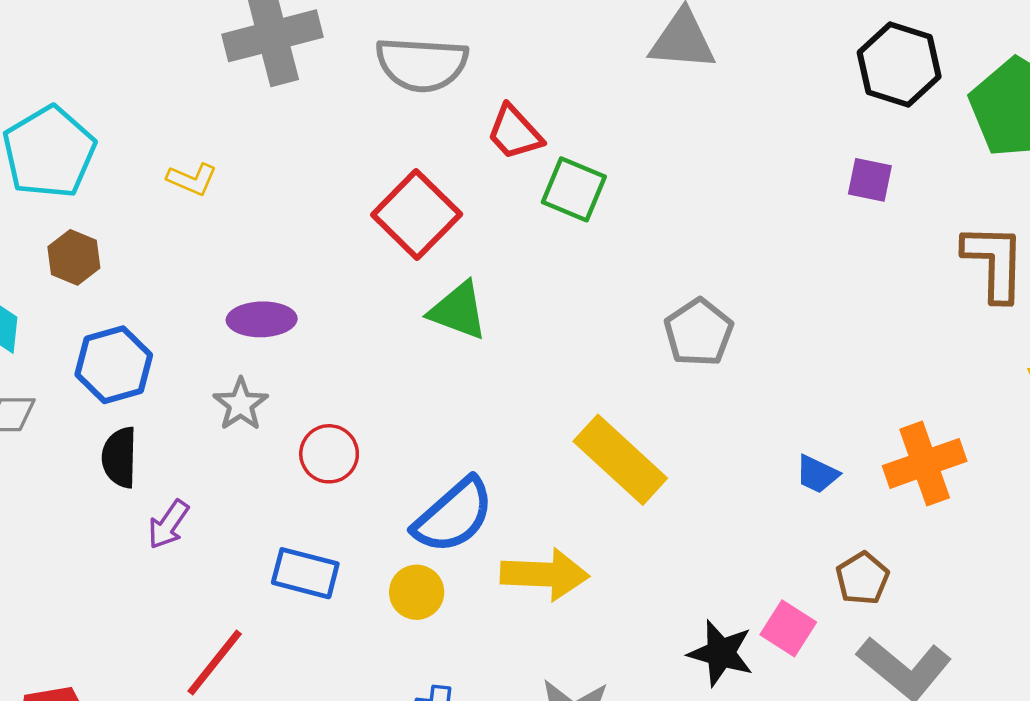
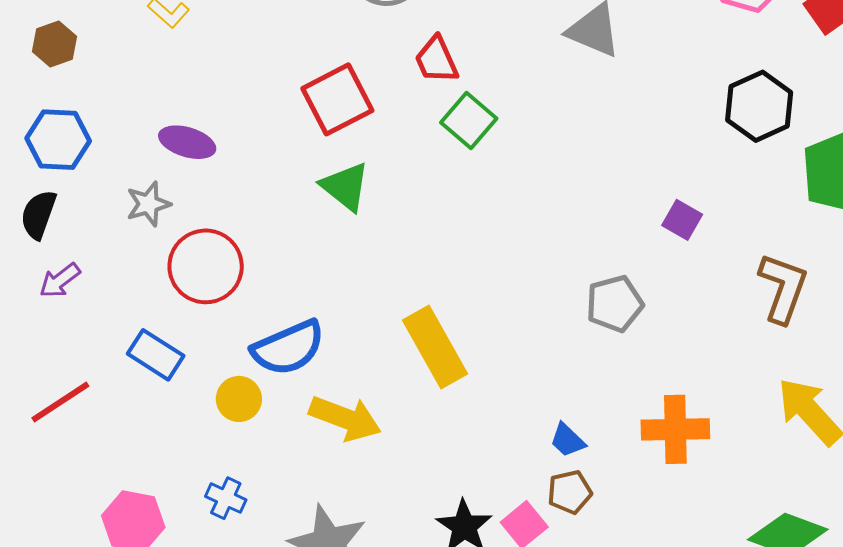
purple square: (870, 180) -> (682, 220), moved
gray pentagon: (699, 332) -> (615, 304), moved
red circle: (329, 454) -> (206, 266), size x1.5
blue trapezoid: (817, 474) -> (567, 440), moved
brown pentagon: (862, 578) -> (570, 492), moved

